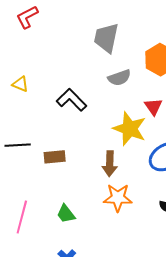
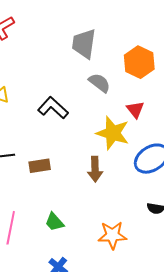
gray semicircle: (119, 78) -> (99, 83), turned -120
orange star: (118, 198) -> (112, 235), moved

